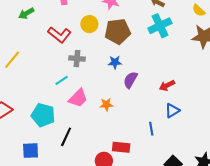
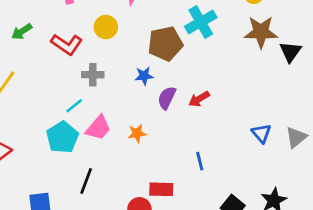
green arrow: (26, 13) -> (22, 32), moved
brown pentagon: (118, 31) -> (165, 44), moved
red arrow: (167, 85) -> (199, 99), moved
blue triangle: (172, 111) -> (261, 133), moved, turned -35
cyan pentagon: (43, 115) -> (62, 137), moved, turned 30

